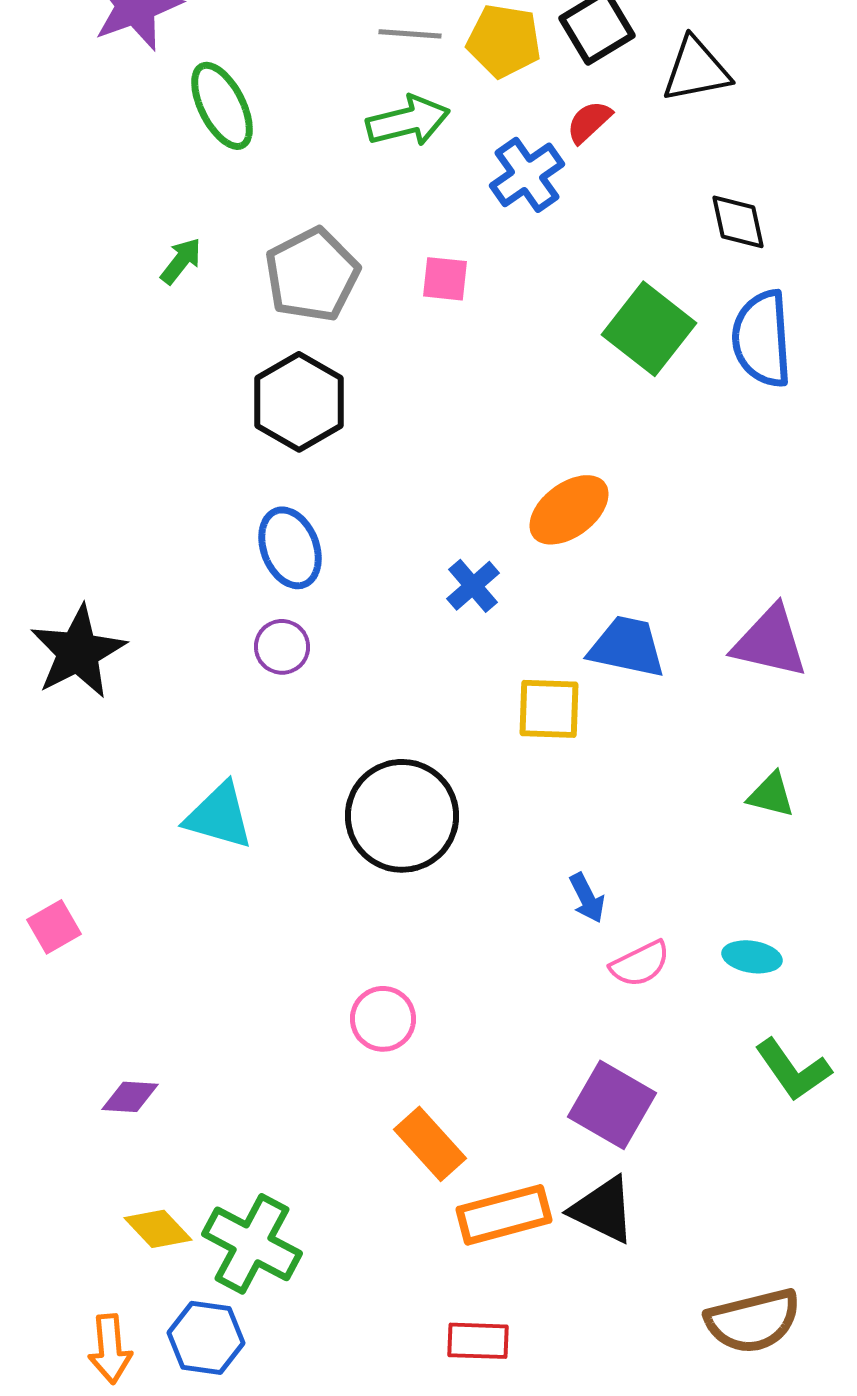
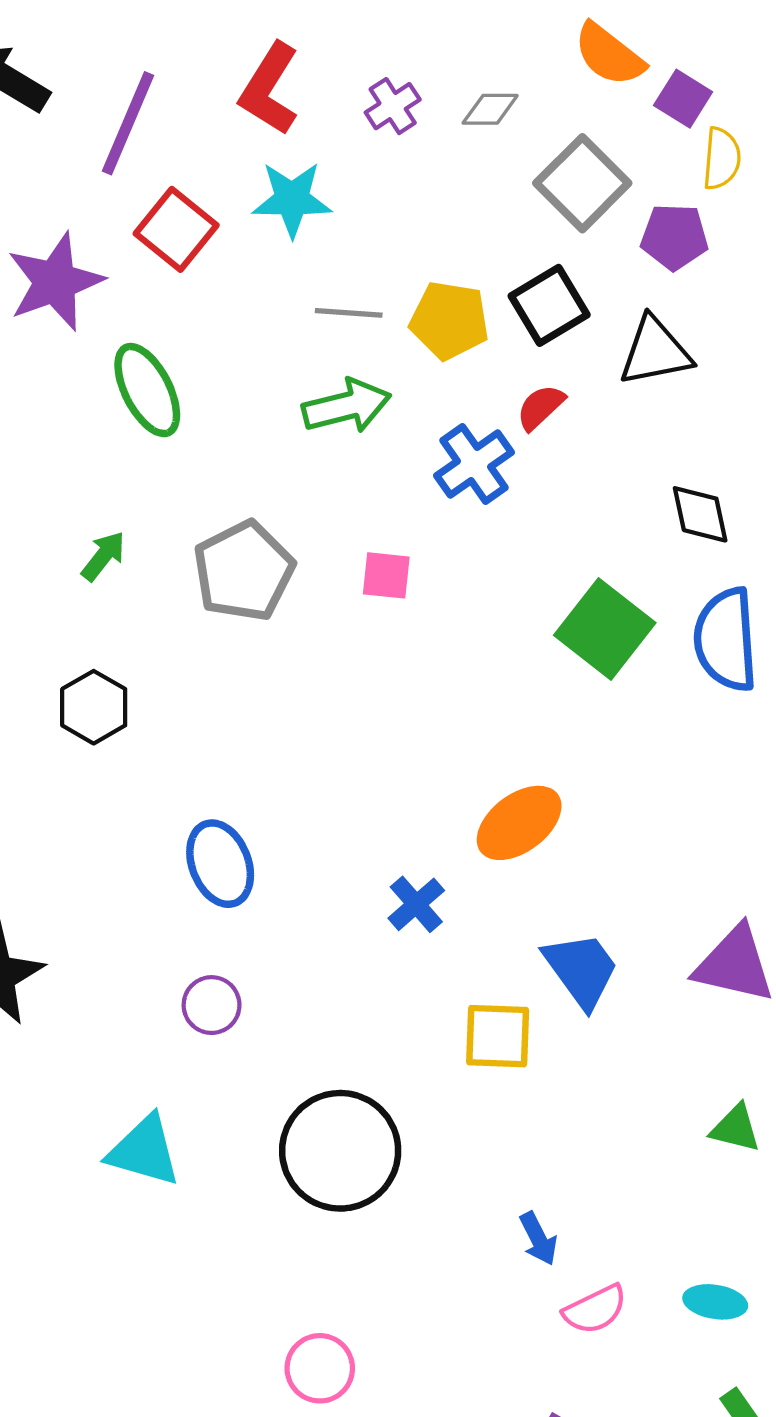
black hexagon: (299, 402) -> (94, 707), moved, size x0.7
purple circle: (282, 647) -> (212, 1005), moved
blue trapezoid: (627, 647) -> (581, 970), turned 42

